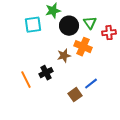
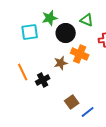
green triangle: (90, 23) -> (87, 20), moved, turned -32
orange line: (26, 80) -> (23, 72), moved
blue line: (91, 84) -> (88, 112), moved

